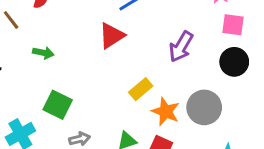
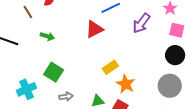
purple arrow: (181, 47) -> (141, 23), moved
gray circle: (204, 107) -> (170, 86), moved

